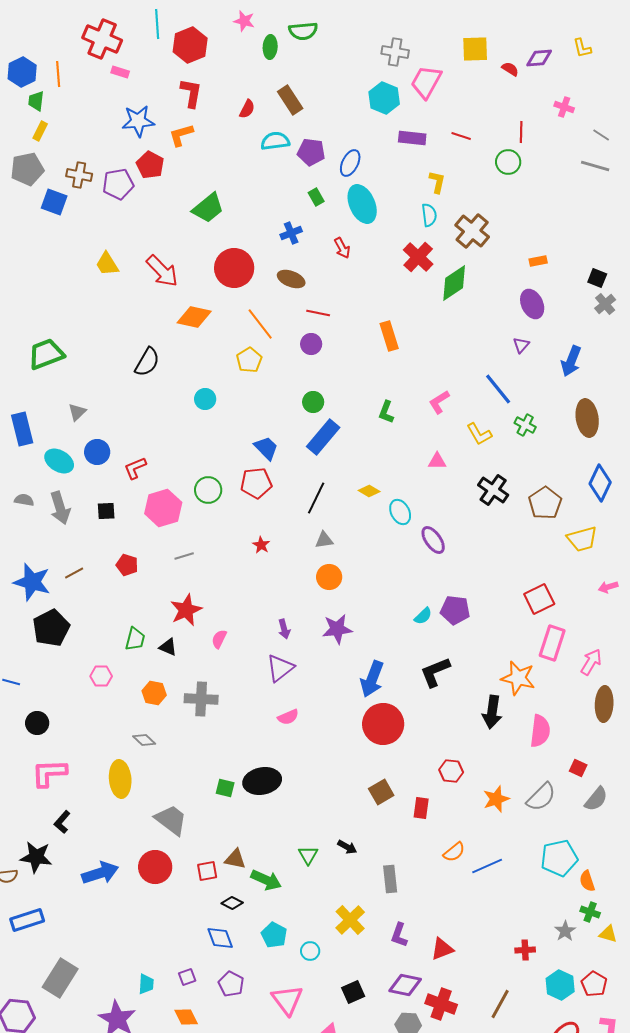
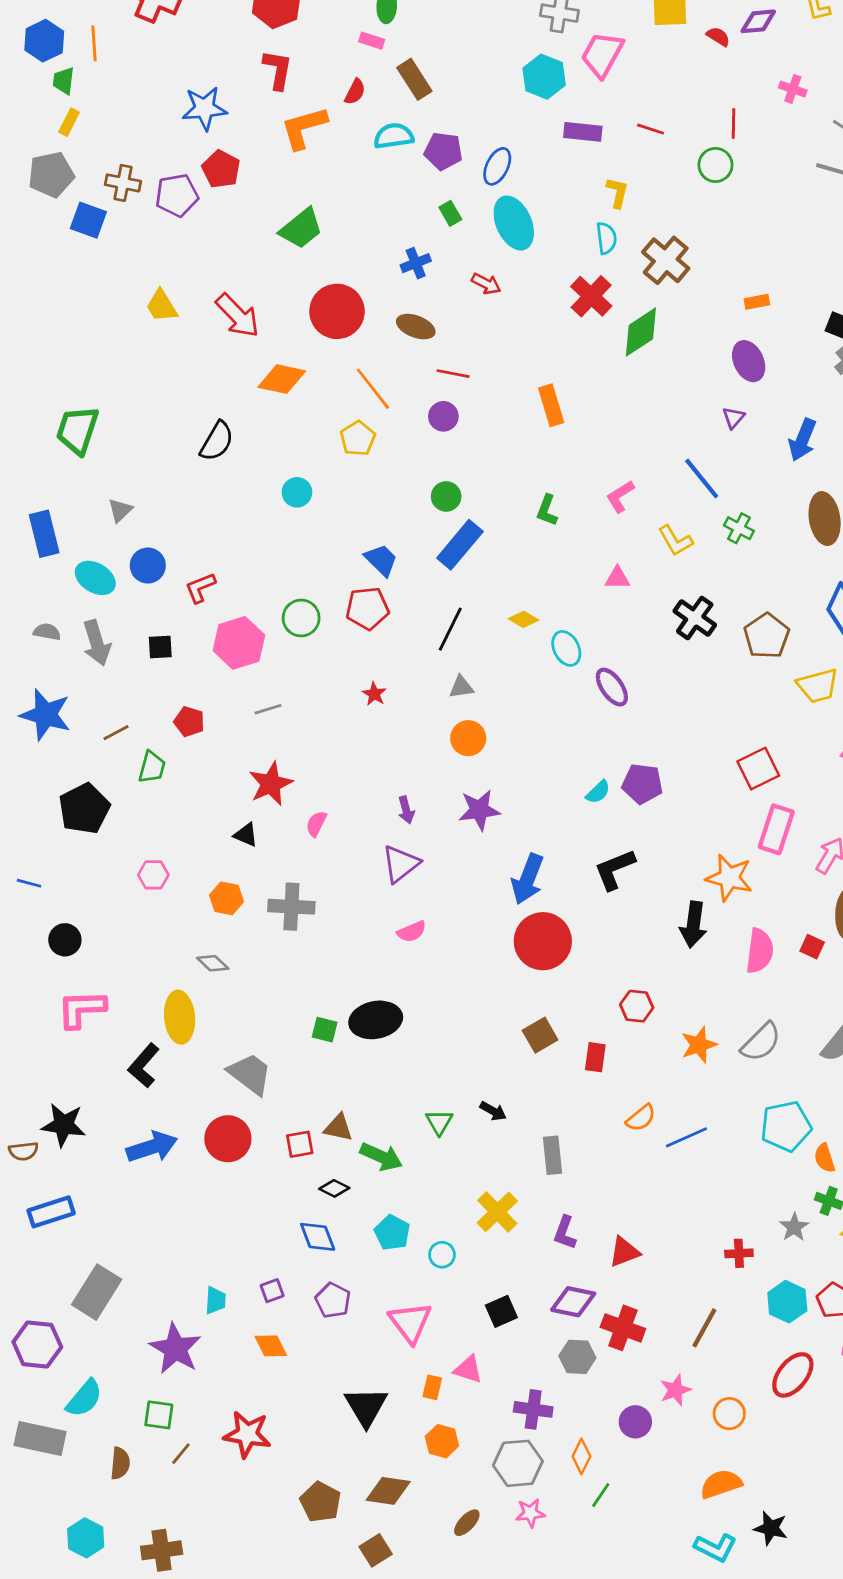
pink rectangle: (120, 72) -> (372, 41), moved
orange L-shape: (181, 135) -> (304, 128), moved, size x1.4
red arrow: (342, 248) -> (486, 284), turned -35
green trapezoid: (46, 354) -> (77, 430), turned -51
blue star: (32, 582) -> (46, 715), moved
green trapezoid: (135, 639) -> (152, 767), moved
red square: (578, 768) -> (812, 947), moved
black L-shape: (62, 822) -> (144, 1066), moved, size x1.4

